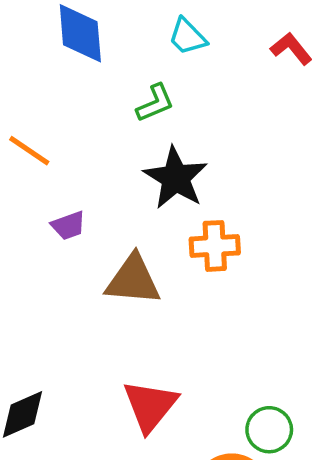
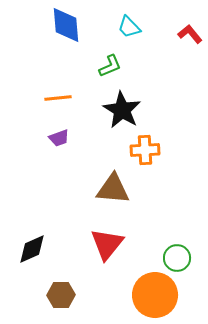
orange line: (29, 151) -> (58, 98), moved, turned -40
brown triangle: (133, 280) -> (113, 189), moved

